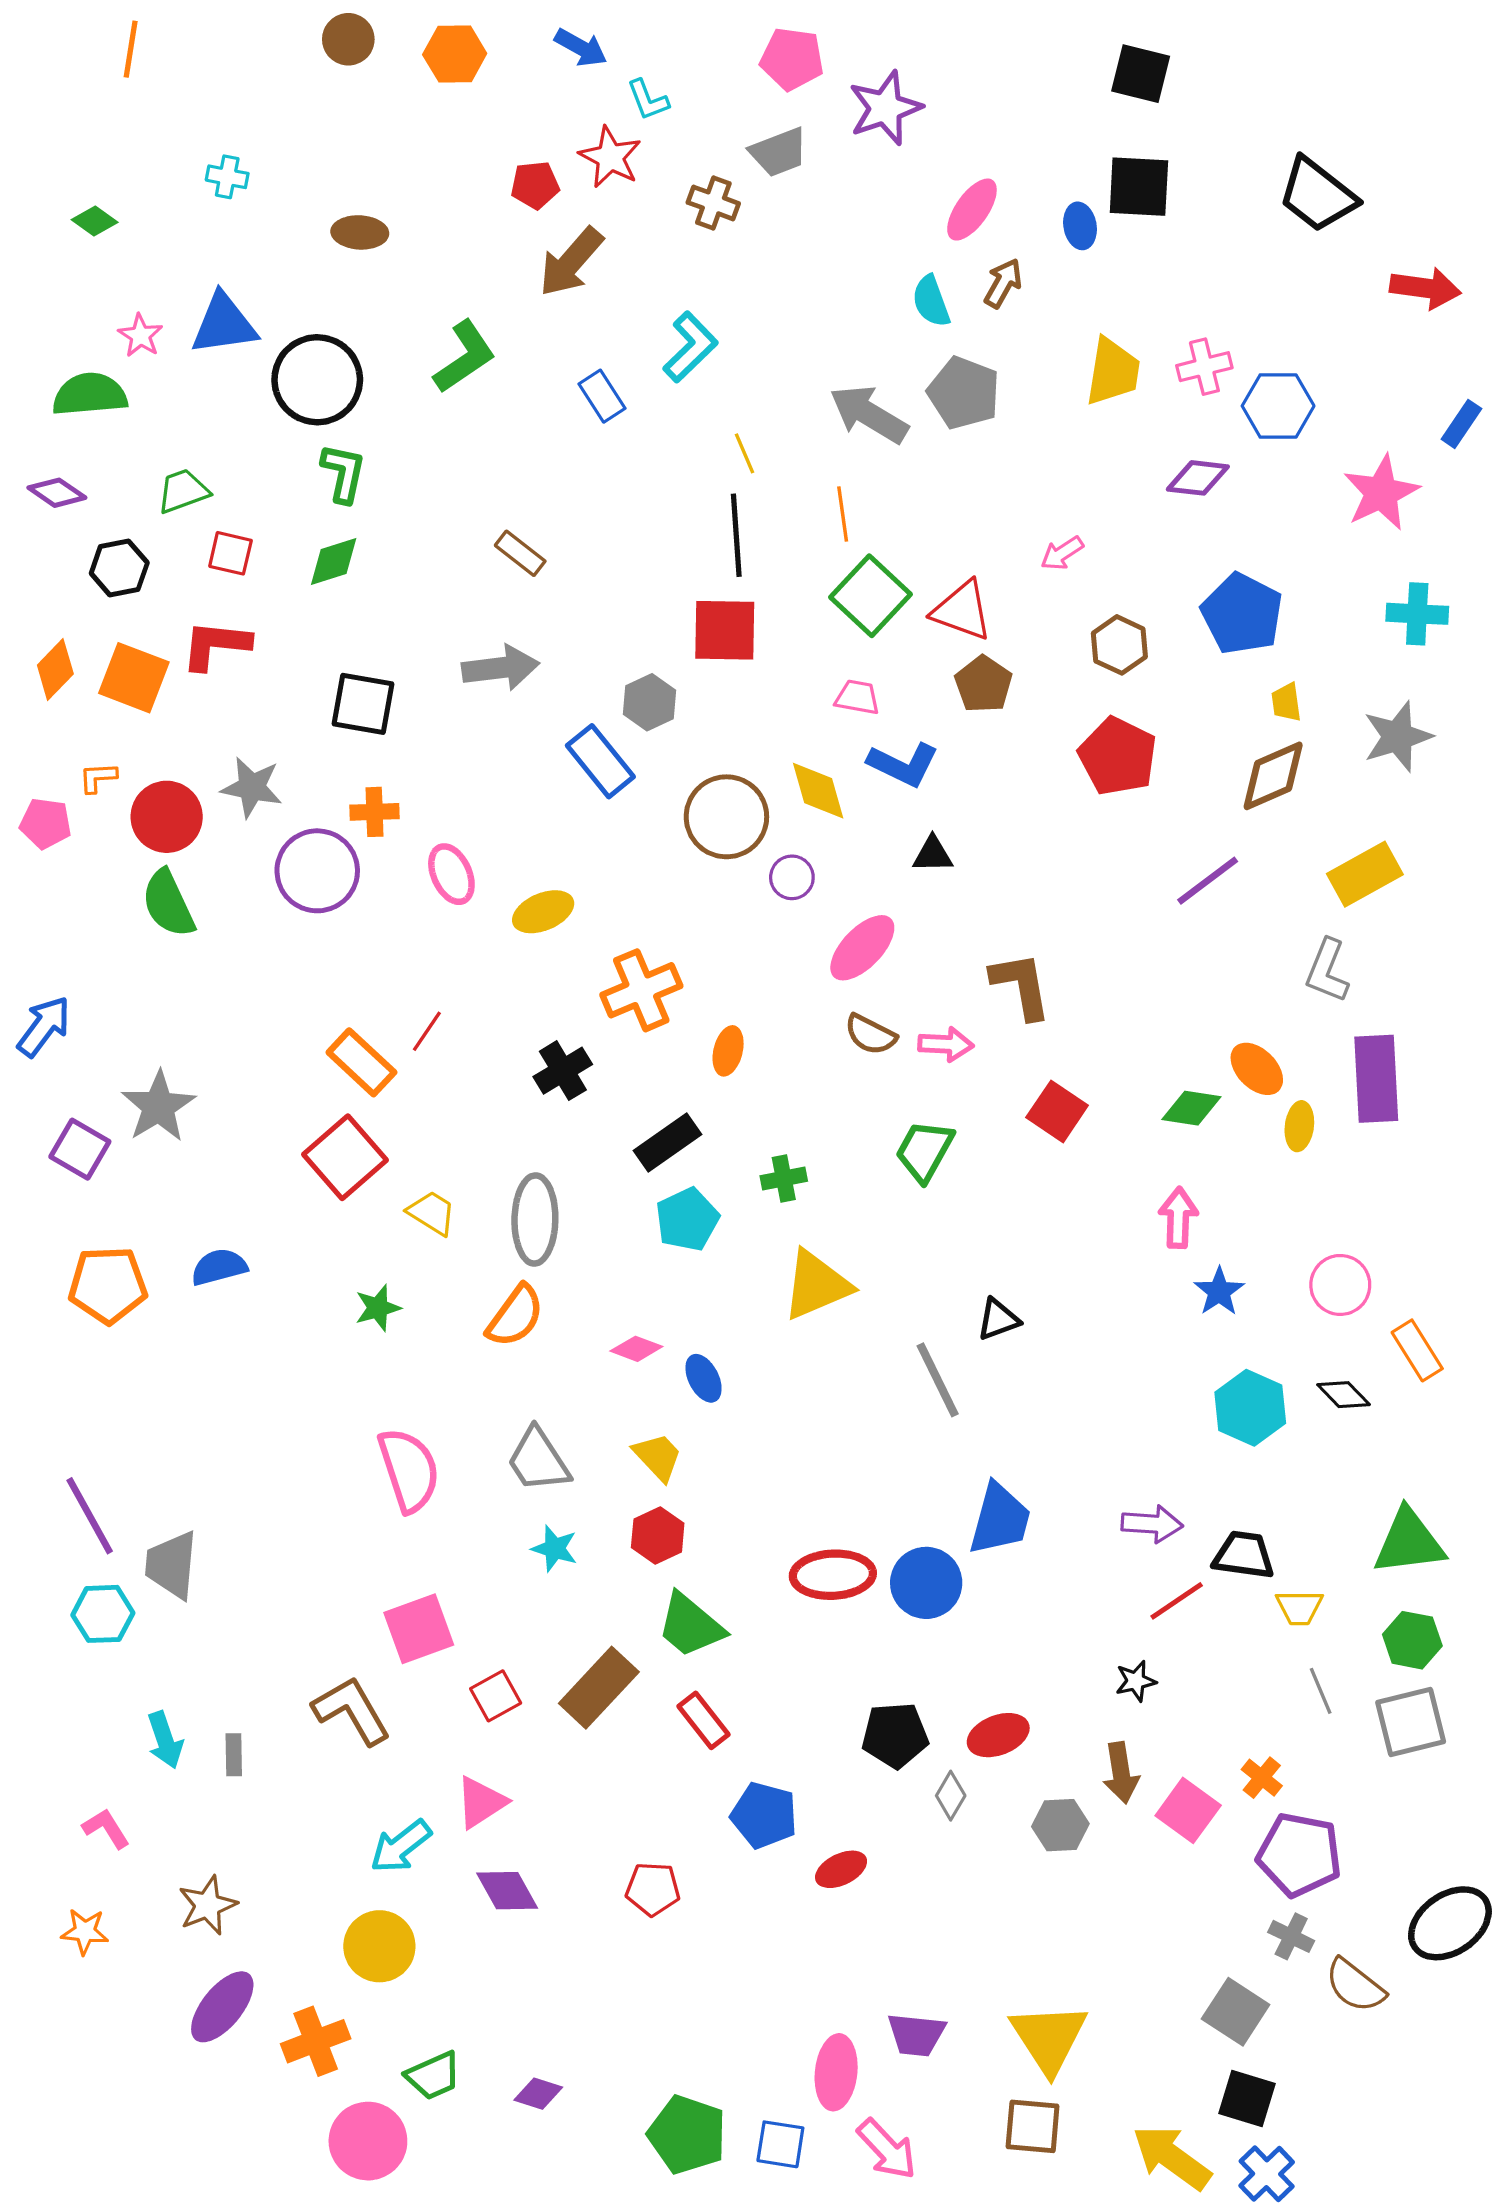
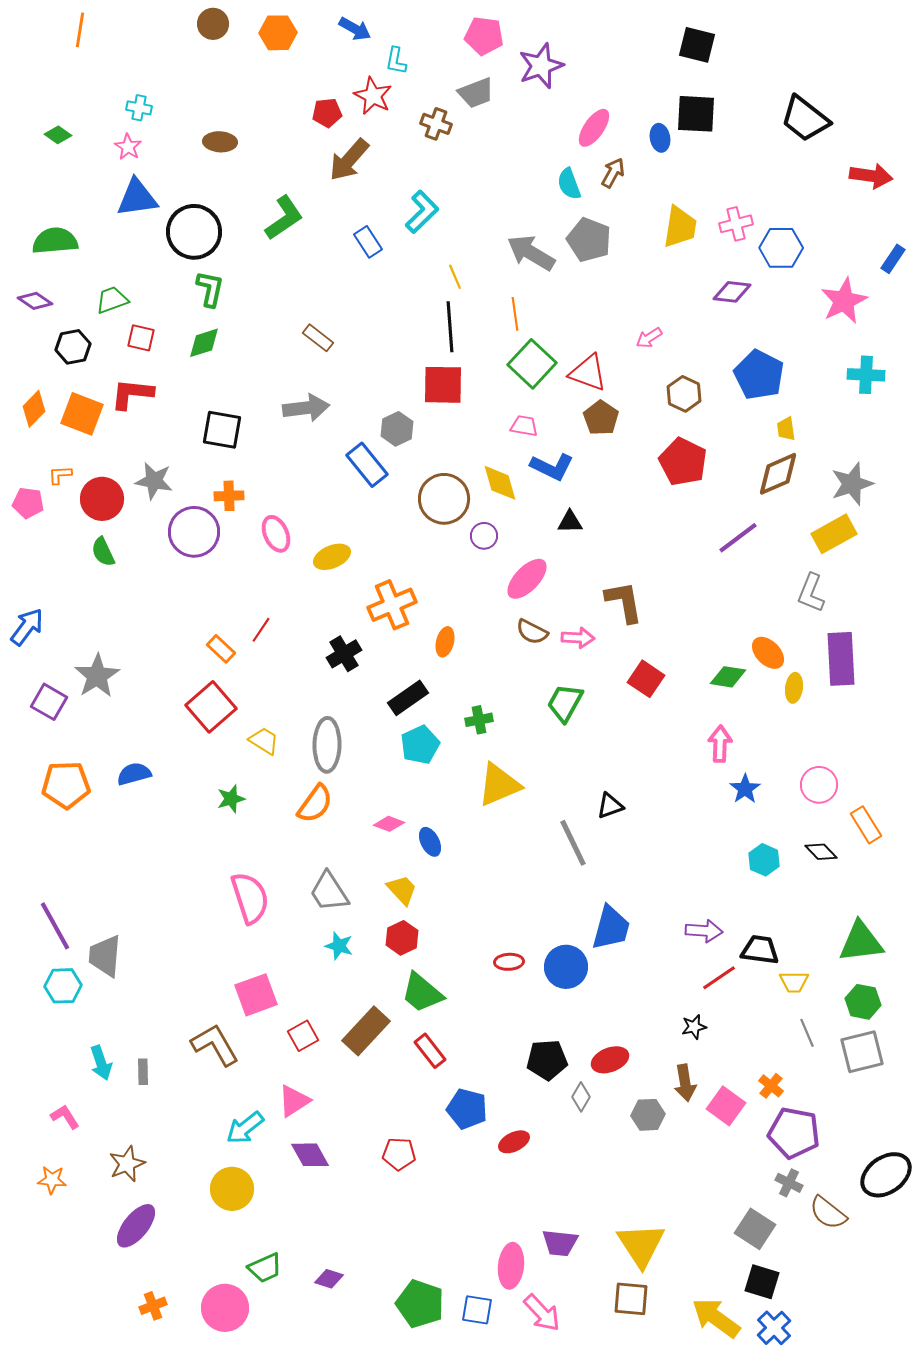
cyan L-shape: (648, 100) -> (396, 61), turned 32
pink star: (140, 336) -> (128, 147), moved
gray star: (1398, 737) -> (852, 484), moved
green semicircle: (168, 904) -> (103, 552), size x0.7
orange rectangle: (361, 1062) -> (221, 649), size x0.7
cyan hexagon: (1250, 1408) -> (764, 860), size x0.7
red ellipse: (833, 1575) -> (509, 962), size x0.6
orange cross: (316, 2041) -> (153, 1306), moved, size x0.7

